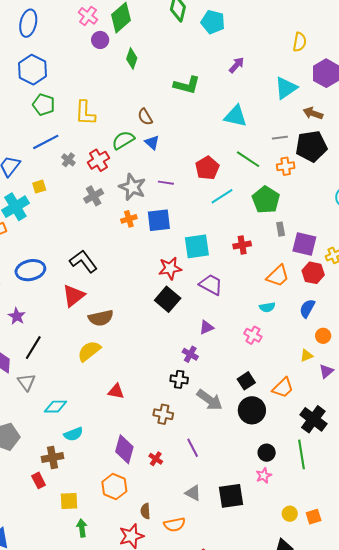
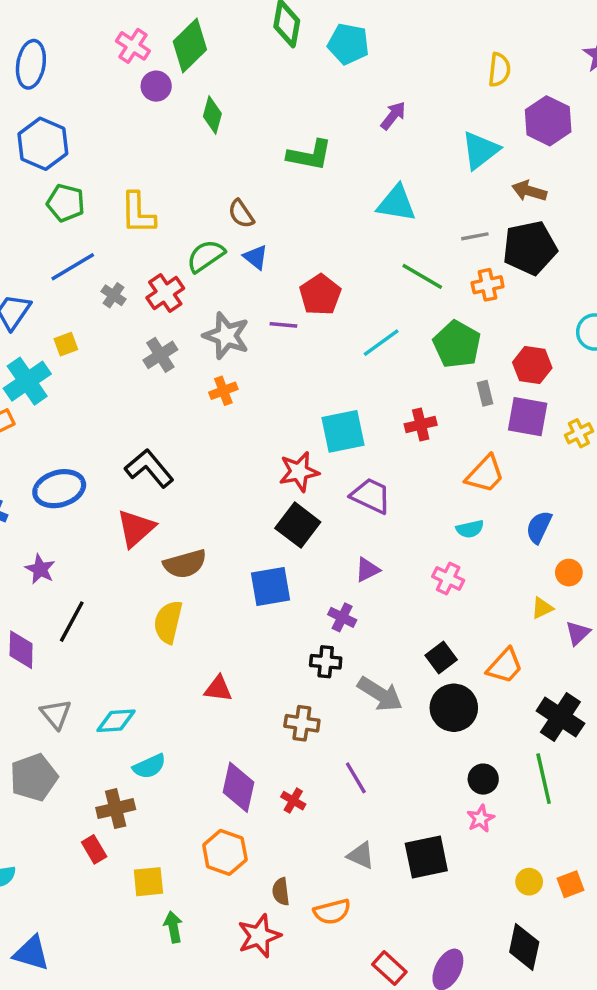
red pentagon: (207, 168) -> (320, 295), moved
blue square: (159, 220) -> (271, 586), moved
red hexagon: (313, 273) -> (532, 365), moved
yellow semicircle: (89, 351) -> (168, 622), turned -35
gray triangle: (26, 382) -> (56, 714), moved

